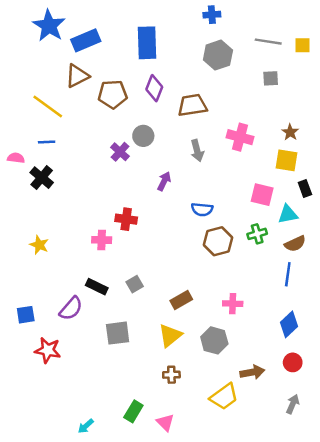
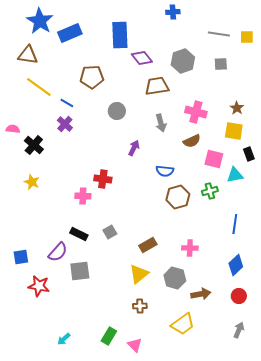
gray hexagon: (218, 55) -> (183, 61), moved
brown triangle: (77, 76) -> (28, 55), moved, turned 35
purple diamond: (154, 88) -> (142, 58), moved, turned -60
blue line: (47, 142) -> (67, 103), moved, turned 32
purple cross: (120, 152) -> (65, 124), moved
brown semicircle: (295, 244) -> (192, 141), moved
yellow star: (39, 245) -> (32, 182), moved
gray square: (118, 333) -> (80, 271), moved
brown arrow: (252, 372) -> (201, 294), moved
cyan arrow: (86, 426) -> (64, 339), moved

